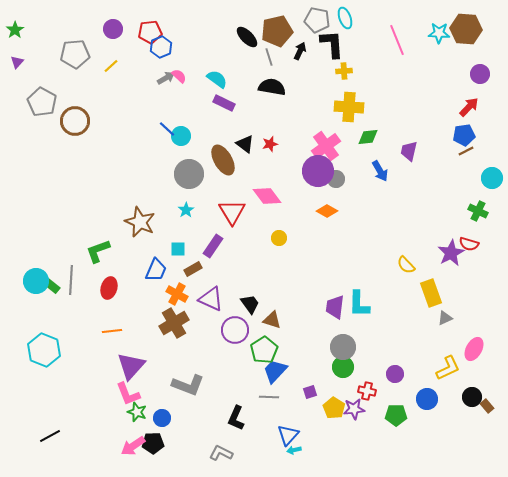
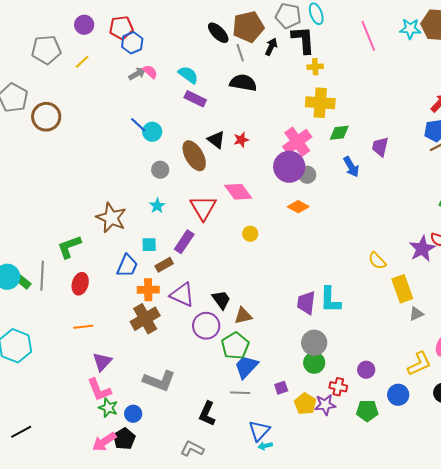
gray circle: (189, 174) -> (160, 170), size x0.6
orange cross: (177, 294) -> (148, 290), turned -30
brown triangle: (272, 320) -> (243, 316), turned -30
purple triangle: (131, 366) -> (102, 362), size x0.7
black pentagon: (153, 443) -> (124, 439), turned -30

